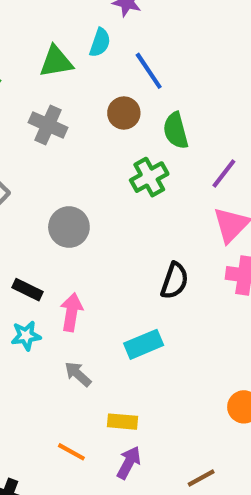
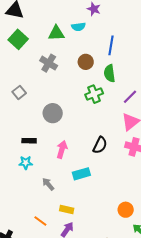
cyan semicircle: (100, 43) -> (78, 27), turned 56
blue line: (149, 71) -> (111, 45), moved, turned 36
black rectangle: (28, 290) -> (29, 141), turned -32
pink arrow: (72, 312) -> (62, 149), moved

